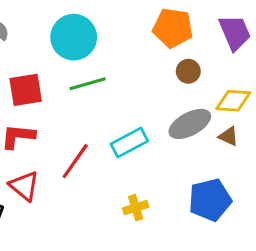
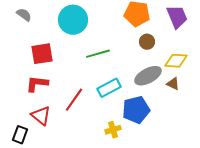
green line: (88, 84) -> (98, 54), moved
blue pentagon: (210, 200) -> (136, 110), moved

